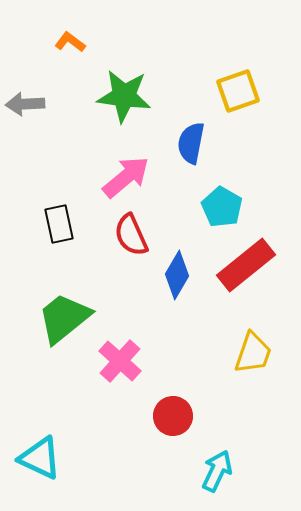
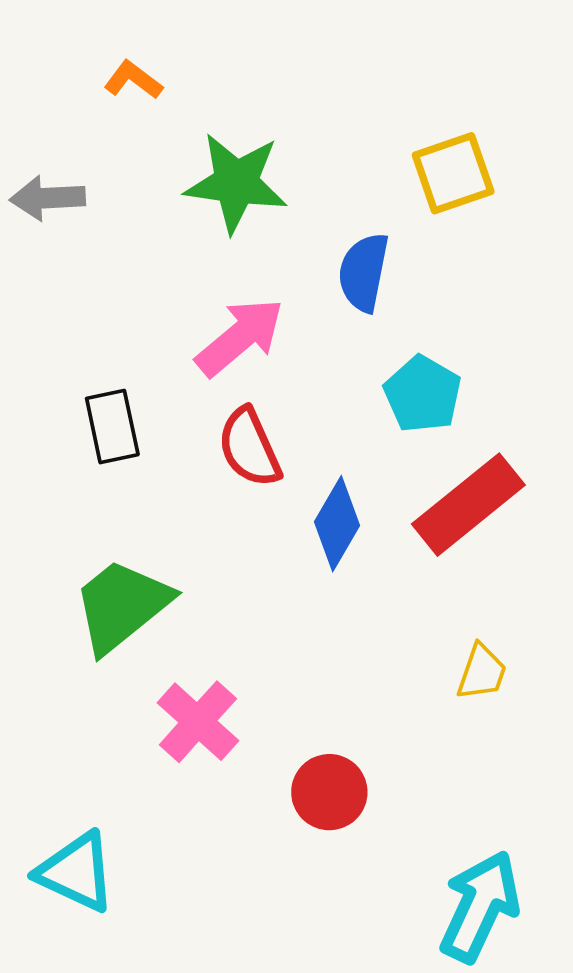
yellow trapezoid: (253, 353) -> (482, 672), size x0.7
pink cross: (120, 361) -> (198, 722), moved
cyan arrow: (217, 471) -> (480, 906), moved, size x1.4

